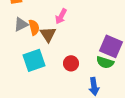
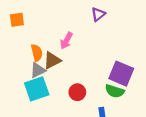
gray triangle: (21, 24) -> (38, 70), moved
brown triangle: (48, 34) -> (52, 60), turned 36

